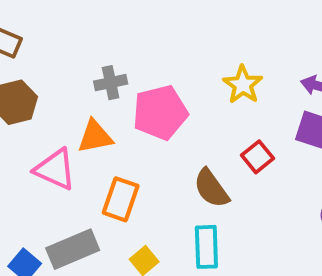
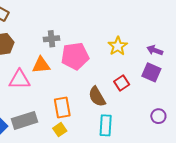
pink triangle: (55, 169) -> (20, 80), turned -30
orange rectangle: (121, 199) -> (62, 107), moved, turned -35
cyan rectangle: (206, 247) -> (106, 125), moved

